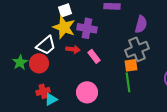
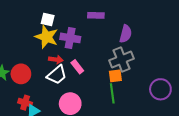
white square: (65, 10) -> (48, 20), turned 32
white trapezoid: (46, 45) -> (57, 75), moved
red cross: (43, 91) -> (25, 103), turned 32

